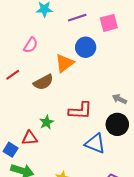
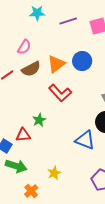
blue circle: (86, 47) -> (82, 61), moved
brown semicircle: (43, 82) -> (31, 69), moved
red L-shape: (80, 111) -> (60, 93), moved, turned 45

